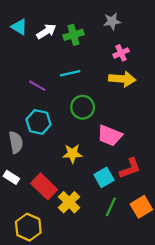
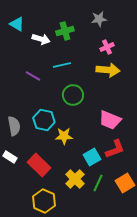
white arrow: (46, 31) -> (41, 39), moved, turned 48
cyan hexagon: (38, 122) -> (44, 120), moved
pink trapezoid: (110, 136) -> (110, 120), moved
yellow cross: (69, 202) -> (75, 179), moved
yellow hexagon: (28, 227) -> (44, 201), moved

